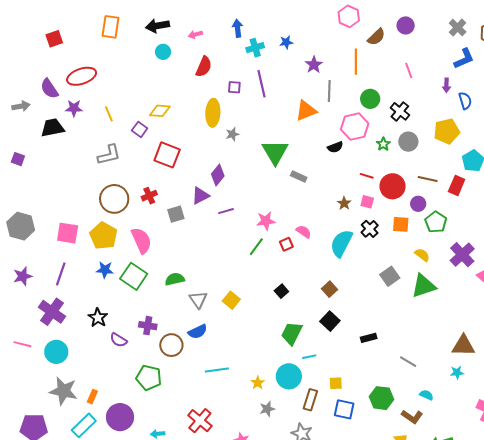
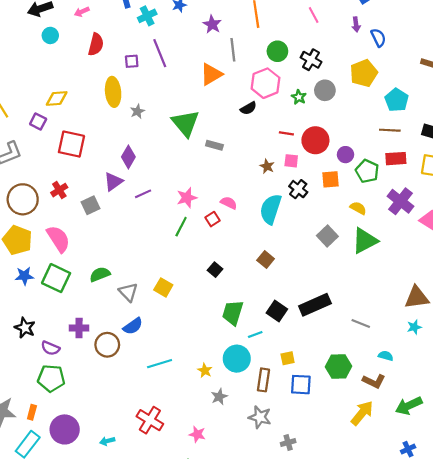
brown line: (428, 179) -> (390, 130), moved
red rectangle: (457, 186) -> (396, 159), moved, turned 72
black square: (330, 321) -> (277, 311), moved
black rectangle: (369, 338) -> (315, 305), size x1.8
green pentagon: (149, 378) -> (51, 378), moved

